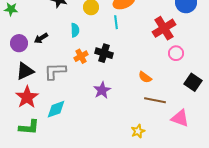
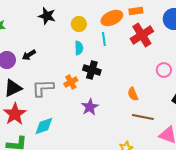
red cross: (164, 28) -> (142, 35), moved
cyan semicircle: (75, 30) -> (79, 48), moved
orange cross: (81, 56) -> (71, 82), moved
orange semicircle: (145, 77) -> (133, 94), turned 32

